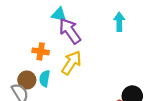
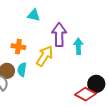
cyan arrow: (119, 22) -> (78, 46), moved
purple arrow: (70, 31) -> (59, 35), moved, turned 35

